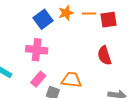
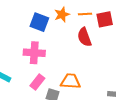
blue square: (43, 19) -> (39, 22), turned -30
red semicircle: (104, 55) -> (84, 37), moved

